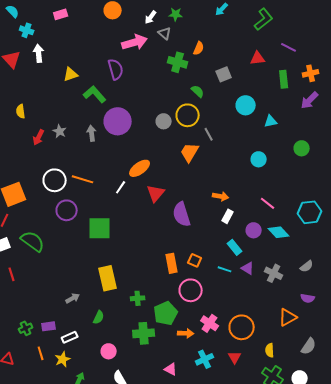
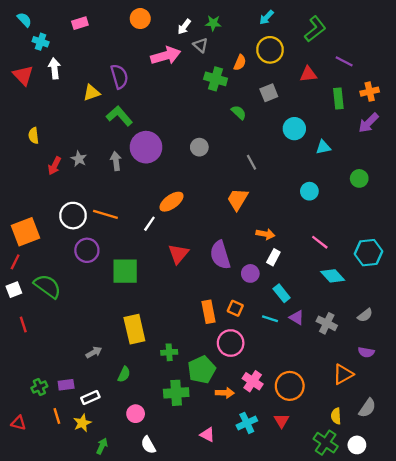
purple semicircle: (116, 69) -> (119, 76), moved
yellow circle: (188, 115) -> (270, 50), moved
orange trapezoid: (190, 152) -> (238, 199), moved
red triangle: (156, 193) -> (178, 254), moved
purple circle: (254, 230) -> (250, 273), moved
yellow semicircle: (270, 350) -> (336, 416), moved

